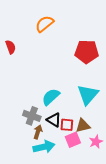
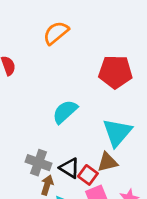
cyan semicircle: (51, 97) -> (65, 112), moved
red square: (67, 125) -> (88, 175), turned 32
brown triangle: (83, 126) -> (108, 162), moved

